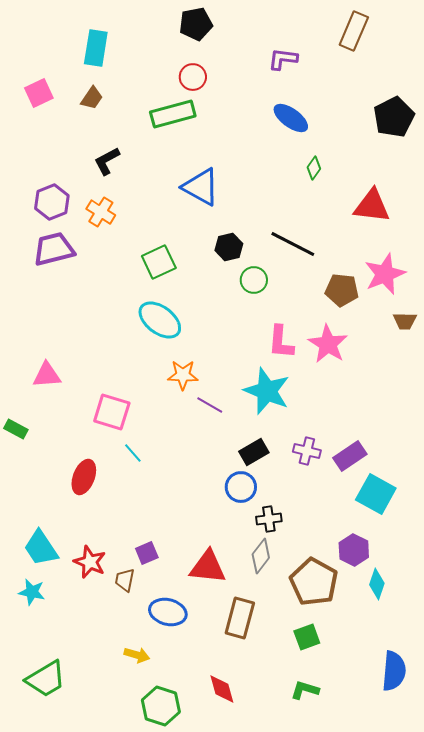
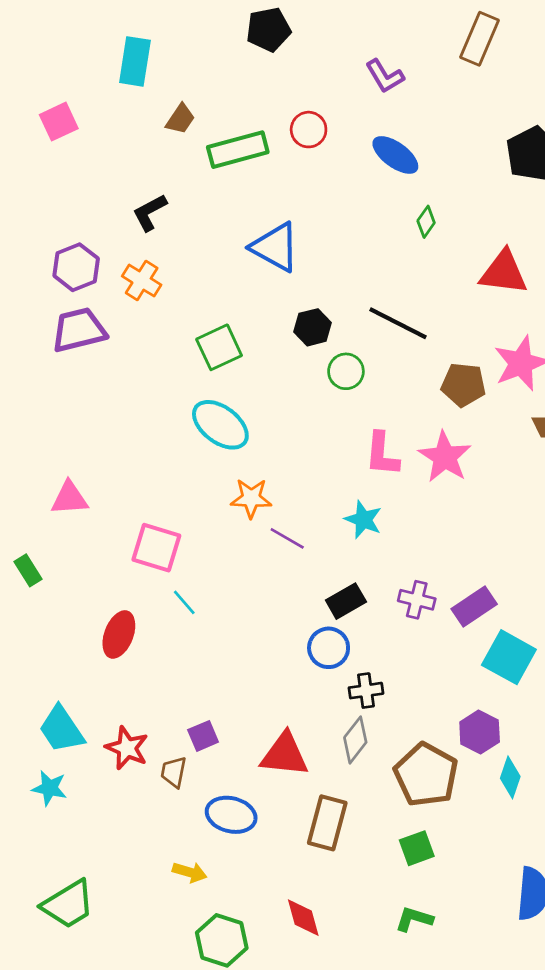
purple L-shape: (283, 59) -> (385, 76), turned -128
red circle: (193, 77) -> (309, 130), moved
brown trapezoid: (92, 98) -> (180, 119), moved
cyan star: (267, 391) -> (363, 520), size x0.6
green rectangle: (16, 429) -> (28, 570), turned 30

